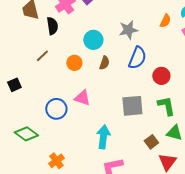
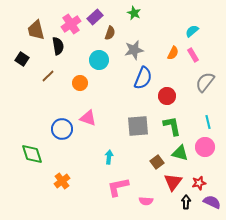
orange semicircle: (165, 21) -> (173, 53), moved
brown semicircle: (104, 63) -> (110, 33), moved
black square: (14, 85) -> (22, 59), moved, turned -32
green diamond: (26, 134) -> (32, 154), turned 35
cyan arrow: (103, 137) -> (109, 157), size x0.6

